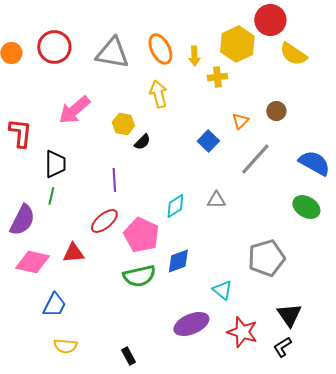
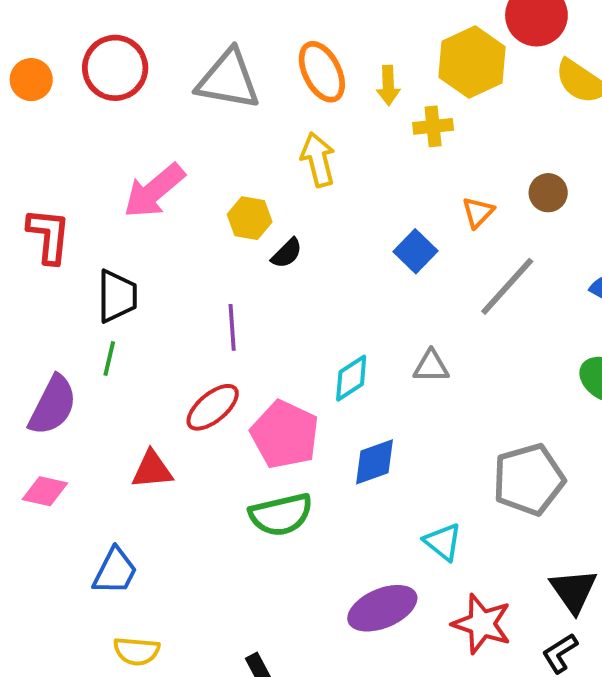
blue diamond: (178, 261) -> (375, 462), moved
pink diamond: (32, 262) -> (45, 491), moved, size x0.7

